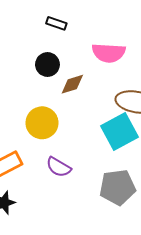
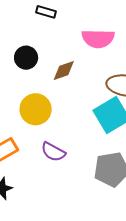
black circle: (47, 65) -> (26, 58), moved

